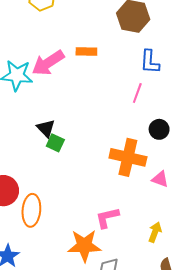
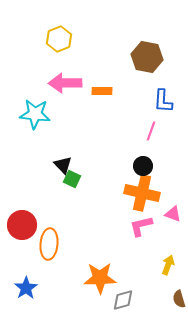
pink arrow: (48, 63) -> (65, 83), moved, turned 32
black circle: (159, 129) -> (143, 166), moved
pink L-shape: (107, 218) -> (141, 226), moved

